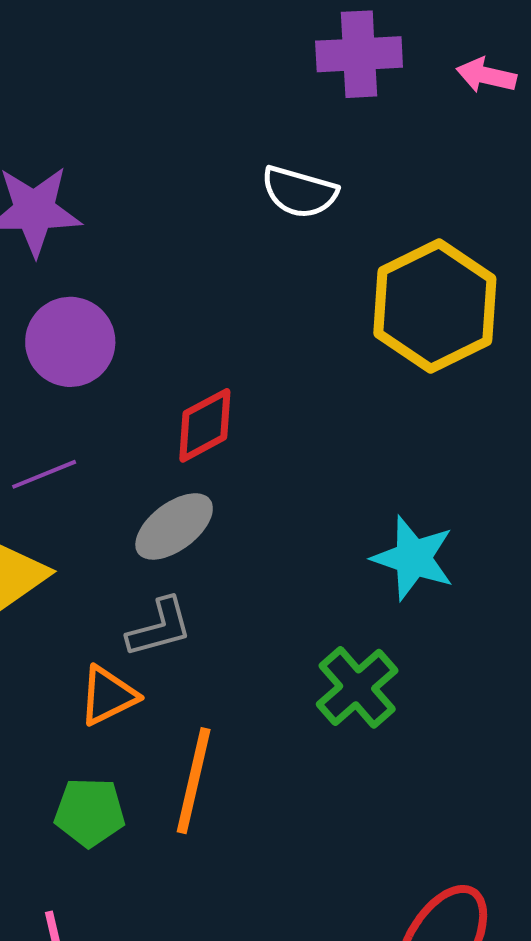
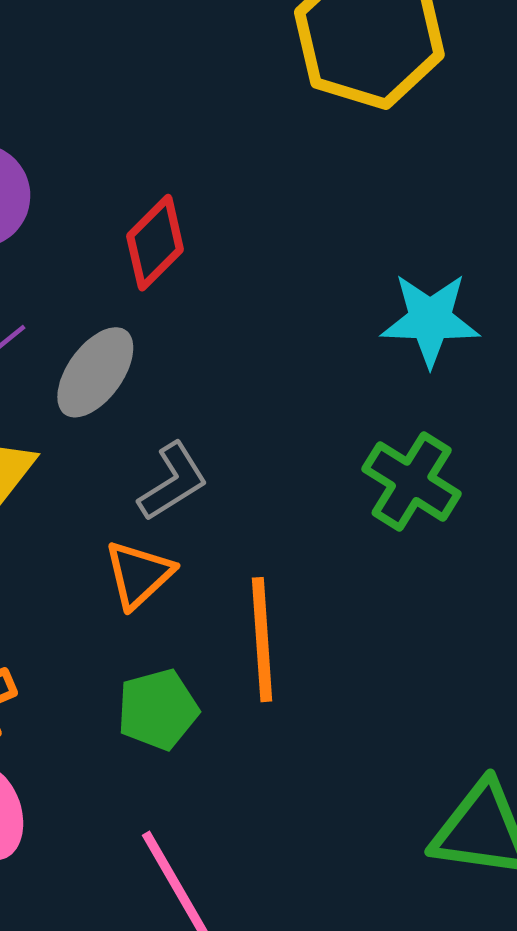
gray ellipse: (174, 526) -> (95, 372), moved

